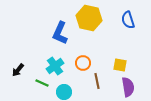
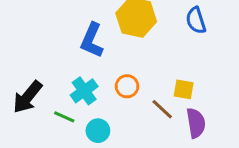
black arrow: (18, 70) -> (28, 97), size x1.6
brown line: (97, 81) -> (162, 109), moved, turned -35

